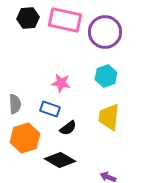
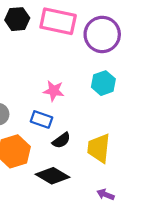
yellow trapezoid: (109, 117) -> (99, 148), moved

